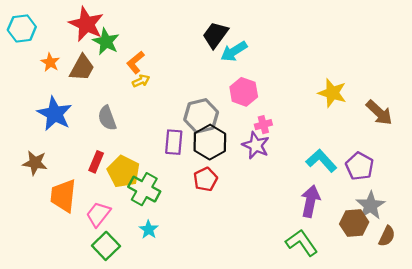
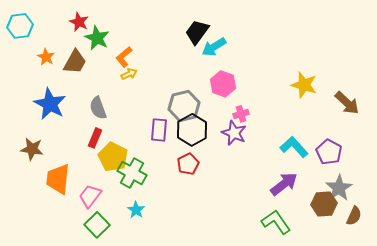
red star: (86, 24) -> (79, 22), size x0.6
red rectangle: (96, 162) -> (95, 138), moved
purple arrow: (310, 201) -> (284, 184), turned 40

